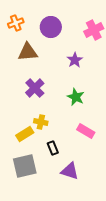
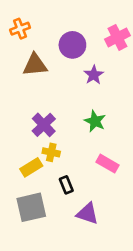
purple circle: (51, 27) -> (72, 45), moved
purple cross: (35, 88) -> (44, 125), moved

